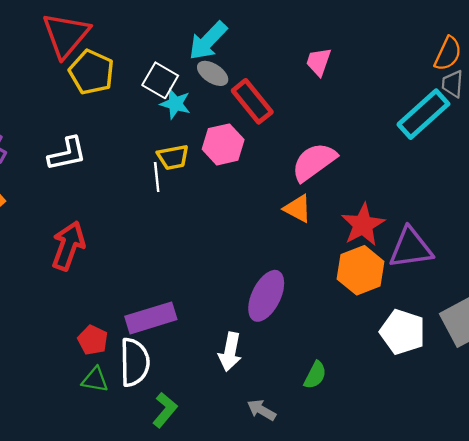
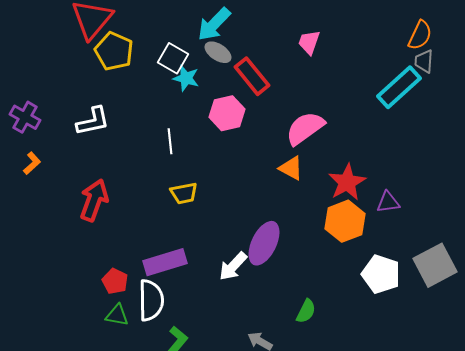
yellow trapezoid: (173, 157) -> (184, 193), moved
purple triangle: (411, 248) -> (388, 202), size x0.6
white arrow: (230, 352) -> (233, 266), moved, turned 32

